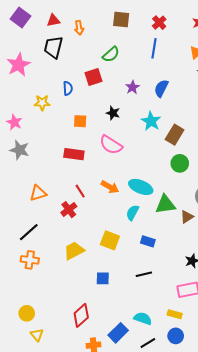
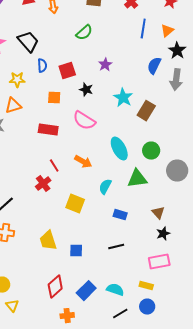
black trapezoid: (53, 47) -> (28, 42), moved, turned 125
blue line: (154, 48) -> (143, 29), moved
red square: (93, 77) -> (67, 71), moved
blue semicircle: (161, 88) -> (154, 66), moved
green circle: (180, 163) -> (151, 151), moved
cyan ellipse: (141, 187) -> (119, 149), moved, turned 40
orange triangle: (38, 193) -> (13, 106), moved
brown triangle: (187, 217) -> (158, 213), moved, turned -40
yellow square: (110, 240) -> (75, 204), moved
yellow trapezoid: (74, 251) -> (48, 241), moved, turned -80
blue rectangle: (118, 333) -> (86, 291), moved

